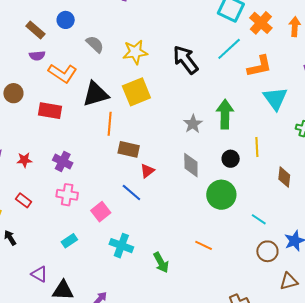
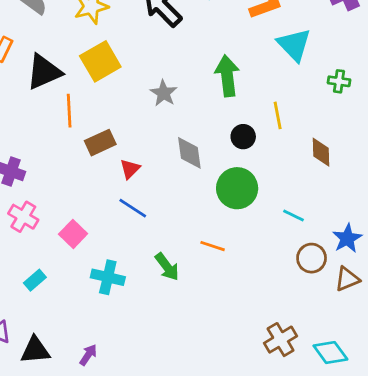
gray star: (193, 124) -> (164, 93), moved
brown rectangle: (129, 149) -> (100, 143), turned -30
blue line: (131, 193) -> (133, 208), moved
pink cross: (67, 195) -> (23, 217), turned 30
orange line: (204, 245) -> (213, 246), moved
green arrow: (161, 263) -> (167, 267), moved
brown triangle: (289, 281) -> (347, 279), moved

